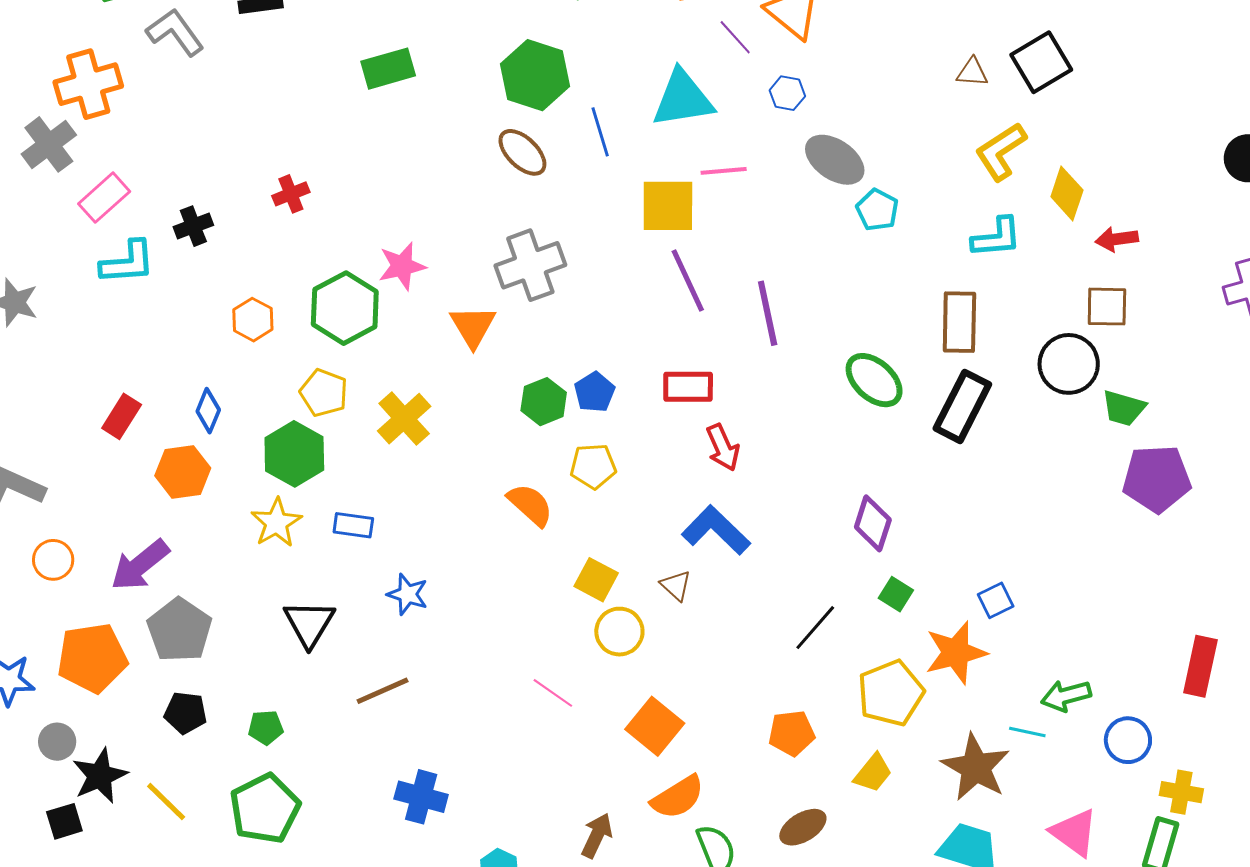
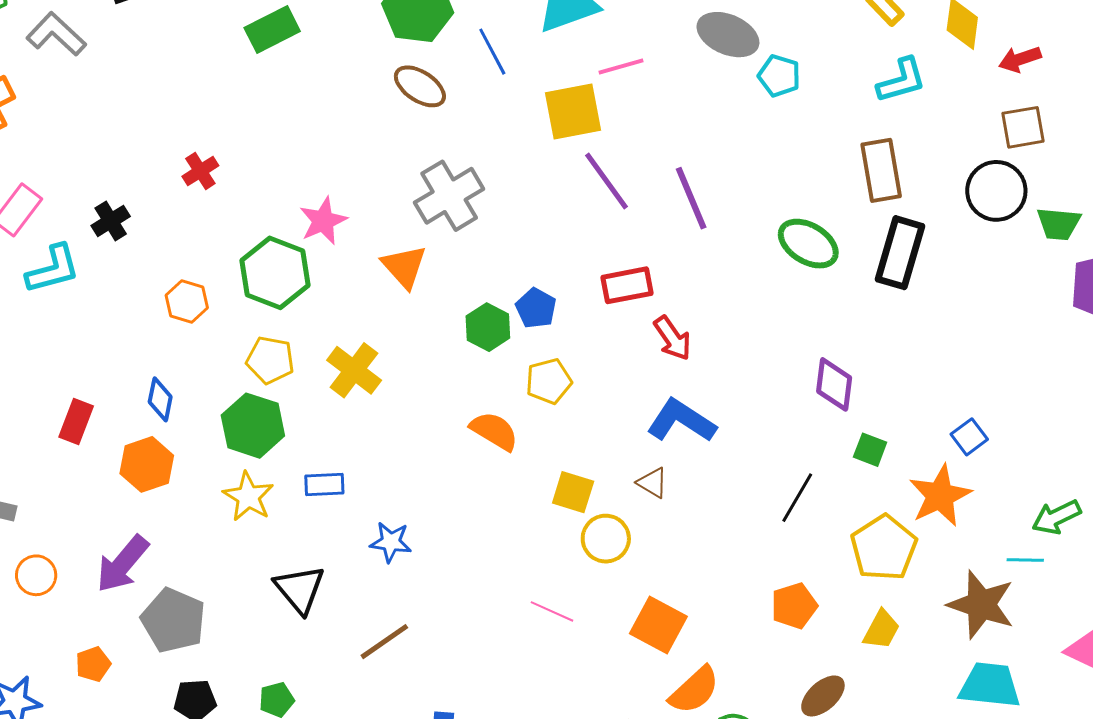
orange pentagon: (92, 658) -> (93, 664), size x0.5

